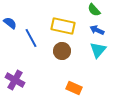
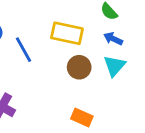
brown circle: (62, 51) -> (79, 67), moved

